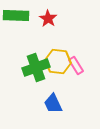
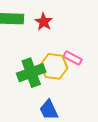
pink rectangle: (76, 66) -> (73, 58), moved, turned -30

